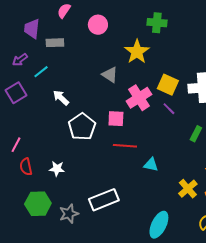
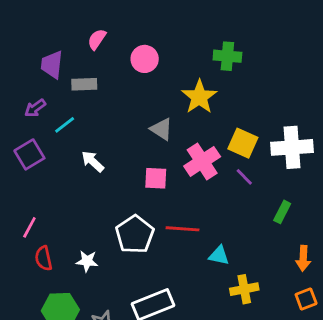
pink square: (116, 119) -> (156, 178), moved
white pentagon: (82, 127) -> (135, 234), moved
yellow cross: (188, 189) -> (244, 289), moved, turned 30

